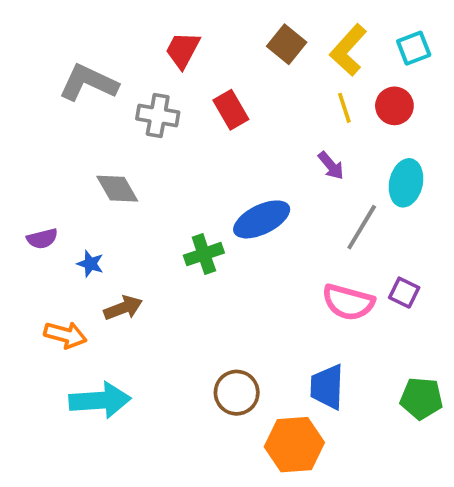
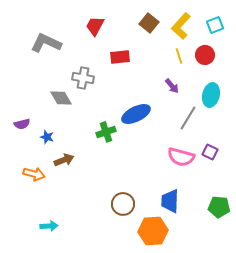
red rectangle: (231, 110) -> (120, 57), turned -66
gray cross: (158, 115) -> (83, 78), moved
cyan arrow: (100, 400) -> (49, 226), moved, size x0.6

